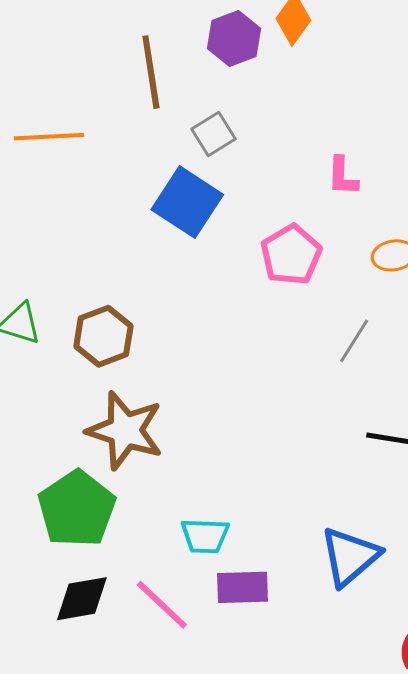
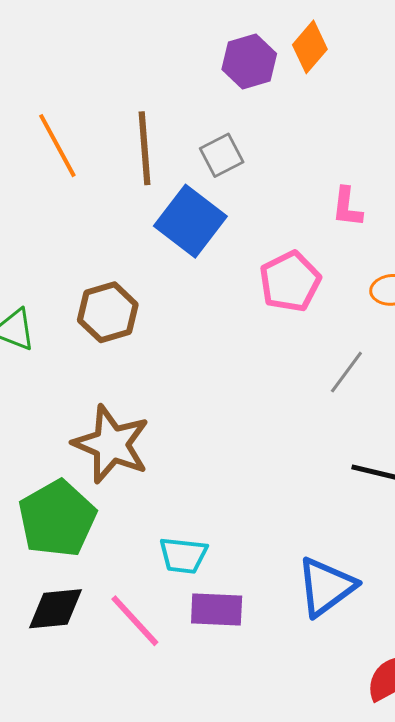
brown line: (151, 72) -> (144, 148), moved
orange line: (49, 137) -> (57, 146), turned 60
brown hexagon: (103, 336) -> (108, 312), moved

